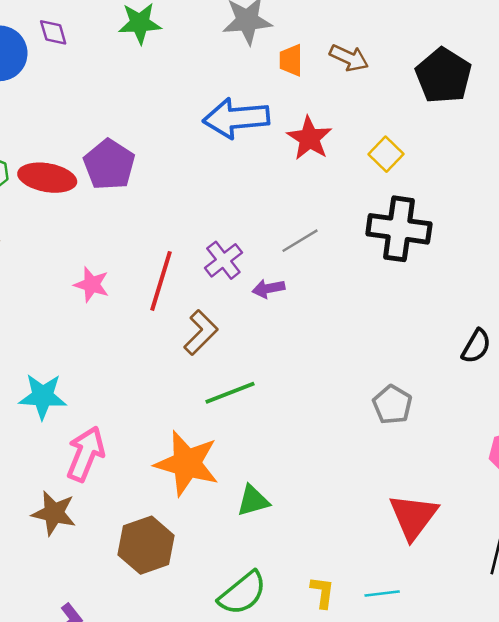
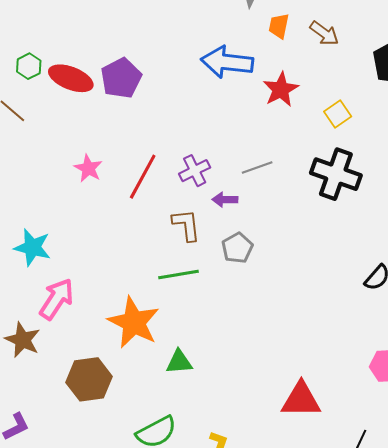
brown L-shape: (201, 332) -> (186, 225), moved, turned -63
gray pentagon: (392, 405) -> (237, 248), moved
red triangle: (413, 517) -> (301, 400), turned 42

